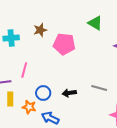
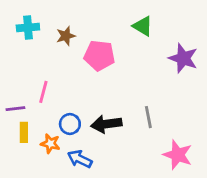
cyan cross: (11, 38) -> (28, 27), moved
gray line: (99, 88) -> (148, 117), turned 63
black arrow: (69, 93) -> (106, 124), size x1.5

